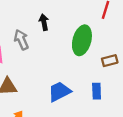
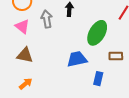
blue trapezoid: (59, 92) -> (77, 59), moved

